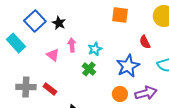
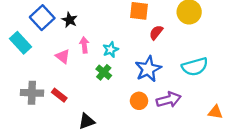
red semicircle: (145, 42) -> (156, 32), moved, turned 64

